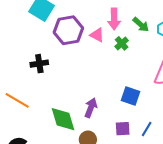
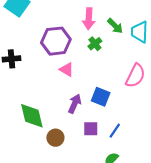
purple hexagon: (68, 30) -> (56, 41), moved
pink triangle: (97, 35) -> (67, 69), moved
purple arrow: (91, 108) -> (75, 104), moved

